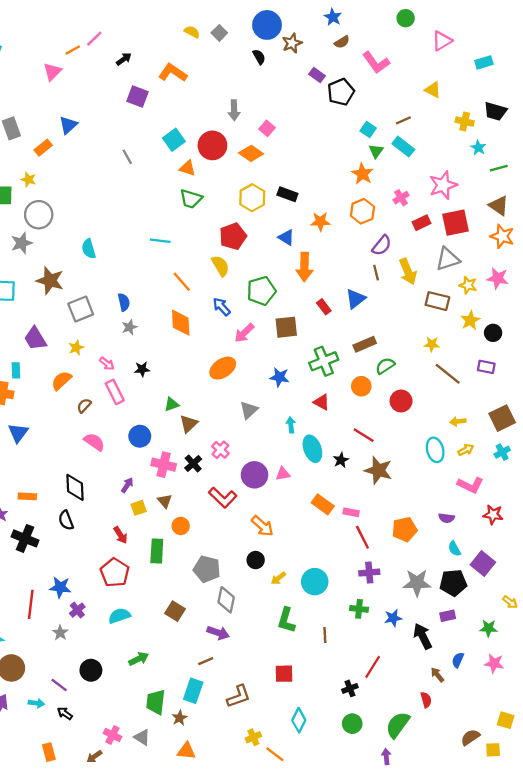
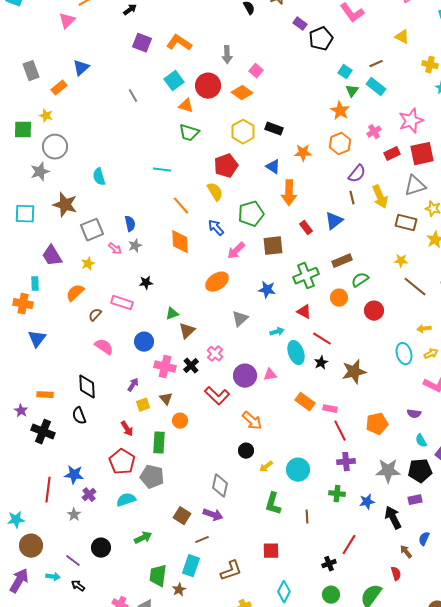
orange L-shape: (173, 73) -> (179, 43), moved
pink arrow: (107, 364) -> (115, 249), moved
pink rectangle: (115, 392) -> (122, 303), turned -45
cyan arrow: (291, 425) -> (277, 332), turned 80
red line: (364, 435) -> (322, 339), moved
brown star: (378, 470) -> (354, 372), turned -30
gray pentagon: (207, 569) -> (152, 477), moved
brown square: (175, 611) -> (182, 516), moved

